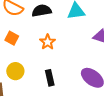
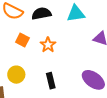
orange square: (12, 38) -> (22, 40), moved

